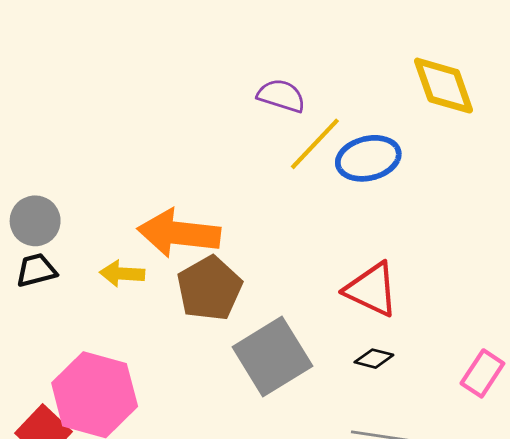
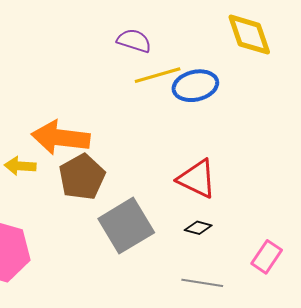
yellow line: (315, 144) -> (158, 75), turned 30
pink rectangle: (482, 373) -> (267, 257), moved

